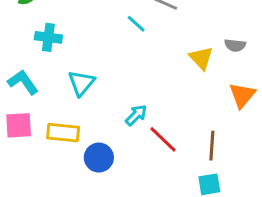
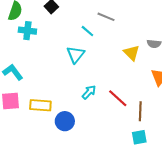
cyan cross: (48, 37) -> (27, 31), moved
cyan triangle: (81, 83) -> (75, 55), moved
red line: (163, 139) -> (118, 98), moved

